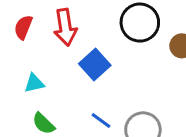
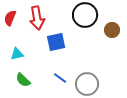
blue square: (95, 65) -> (56, 42), turned 30

